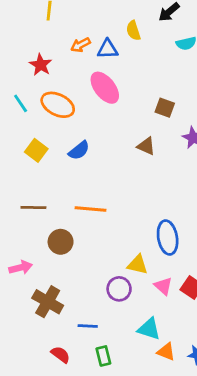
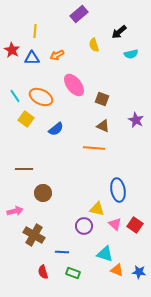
blue triangle: (108, 49) -> (32, 58), moved
red star: (41, 65) -> (12, 50), moved
brown square: (165, 108) -> (102, 99), moved
yellow square: (36, 150) -> (26, 119), moved
orange line: (91, 209) -> (94, 148), moved
red semicircle: (61, 355) -> (43, 272), turned -144
green rectangle: (103, 356) -> (73, 273), turned -56

